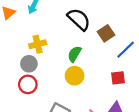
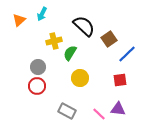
yellow cross: (38, 44) -> (54, 41), moved
green semicircle: (75, 54) -> (70, 53), moved

